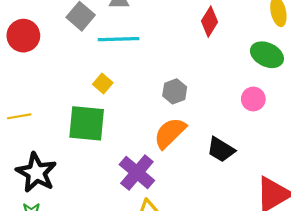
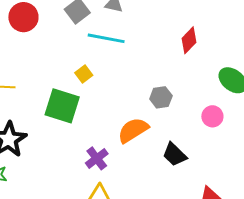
gray hexagon: (175, 91) -> (161, 97), moved
purple cross: (137, 172) -> (97, 158), size x0.7

